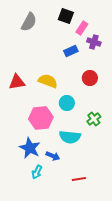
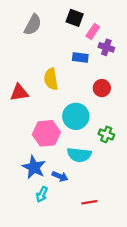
blue rectangle: (71, 51) -> (80, 57), turned 32
yellow semicircle: (48, 81) -> (51, 79), moved, turned -120
cyan circle: (67, 103) -> (76, 116), size x1.5
green cross: (94, 119) -> (106, 134), turned -32

